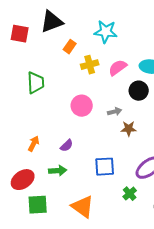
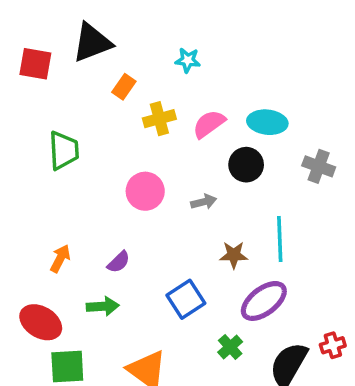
cyan star: (106, 32) -> (188, 60), size x0.6
brown star: (129, 129) -> (234, 255), moved
blue square: (105, 167) -> (186, 299), turned -30
red ellipse: (23, 180) -> (41, 322), turned 65

